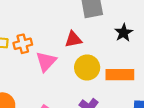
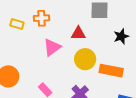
orange cross: (23, 44) -> (42, 18), moved

